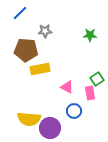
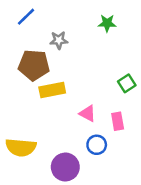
green star: (90, 35) -> (107, 23), moved
green square: (97, 79) -> (127, 83), moved
yellow semicircle: (29, 119) -> (21, 147), moved

